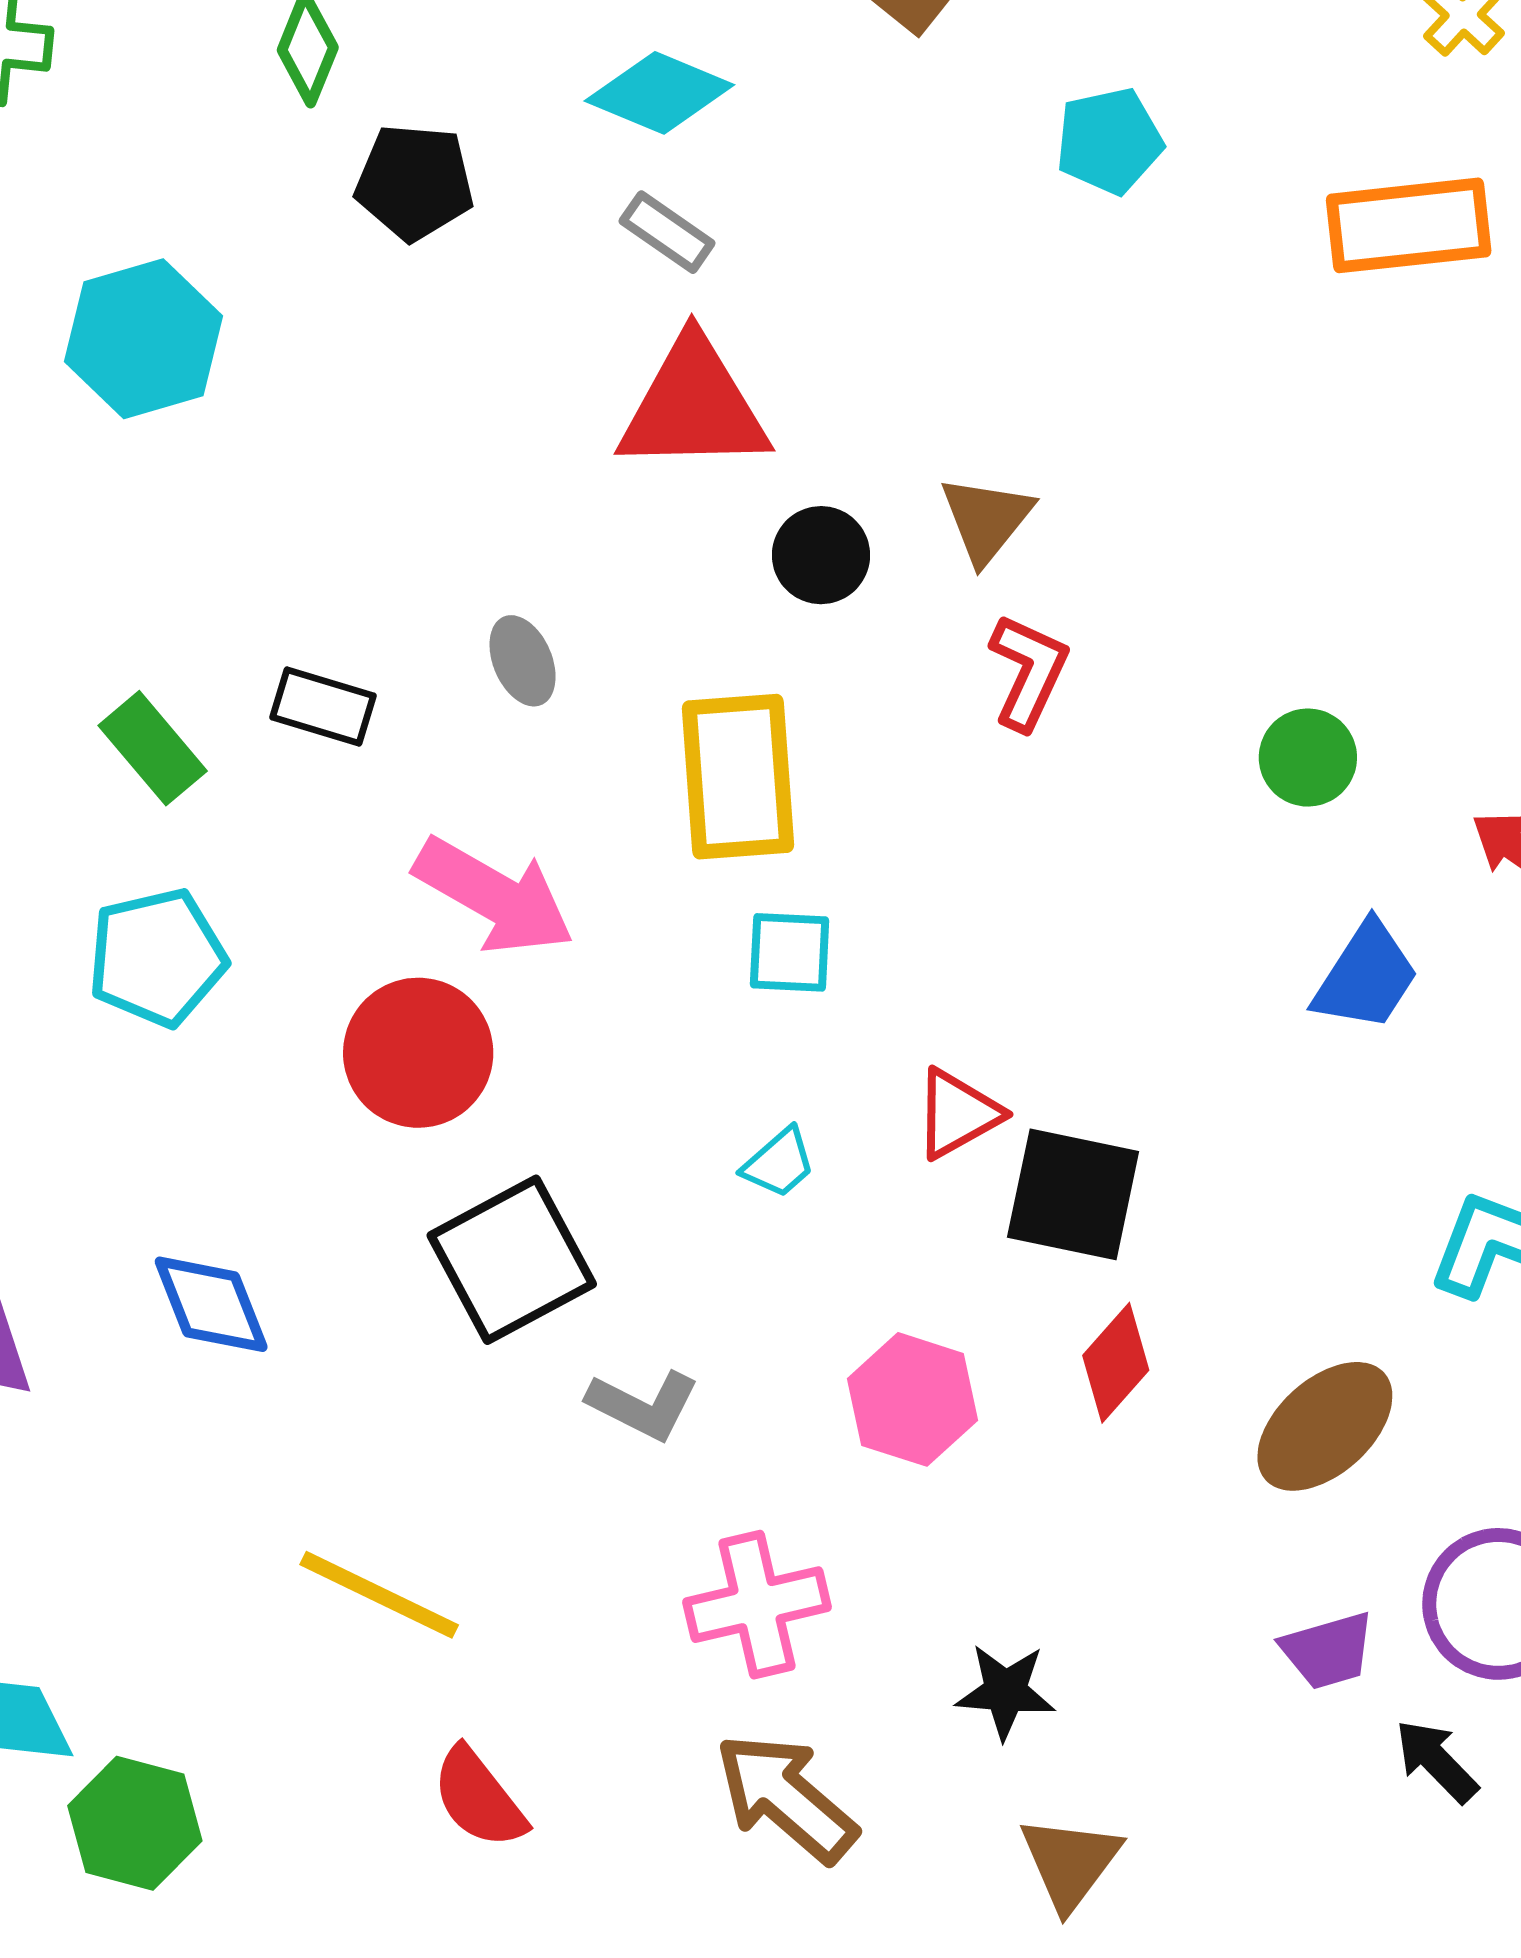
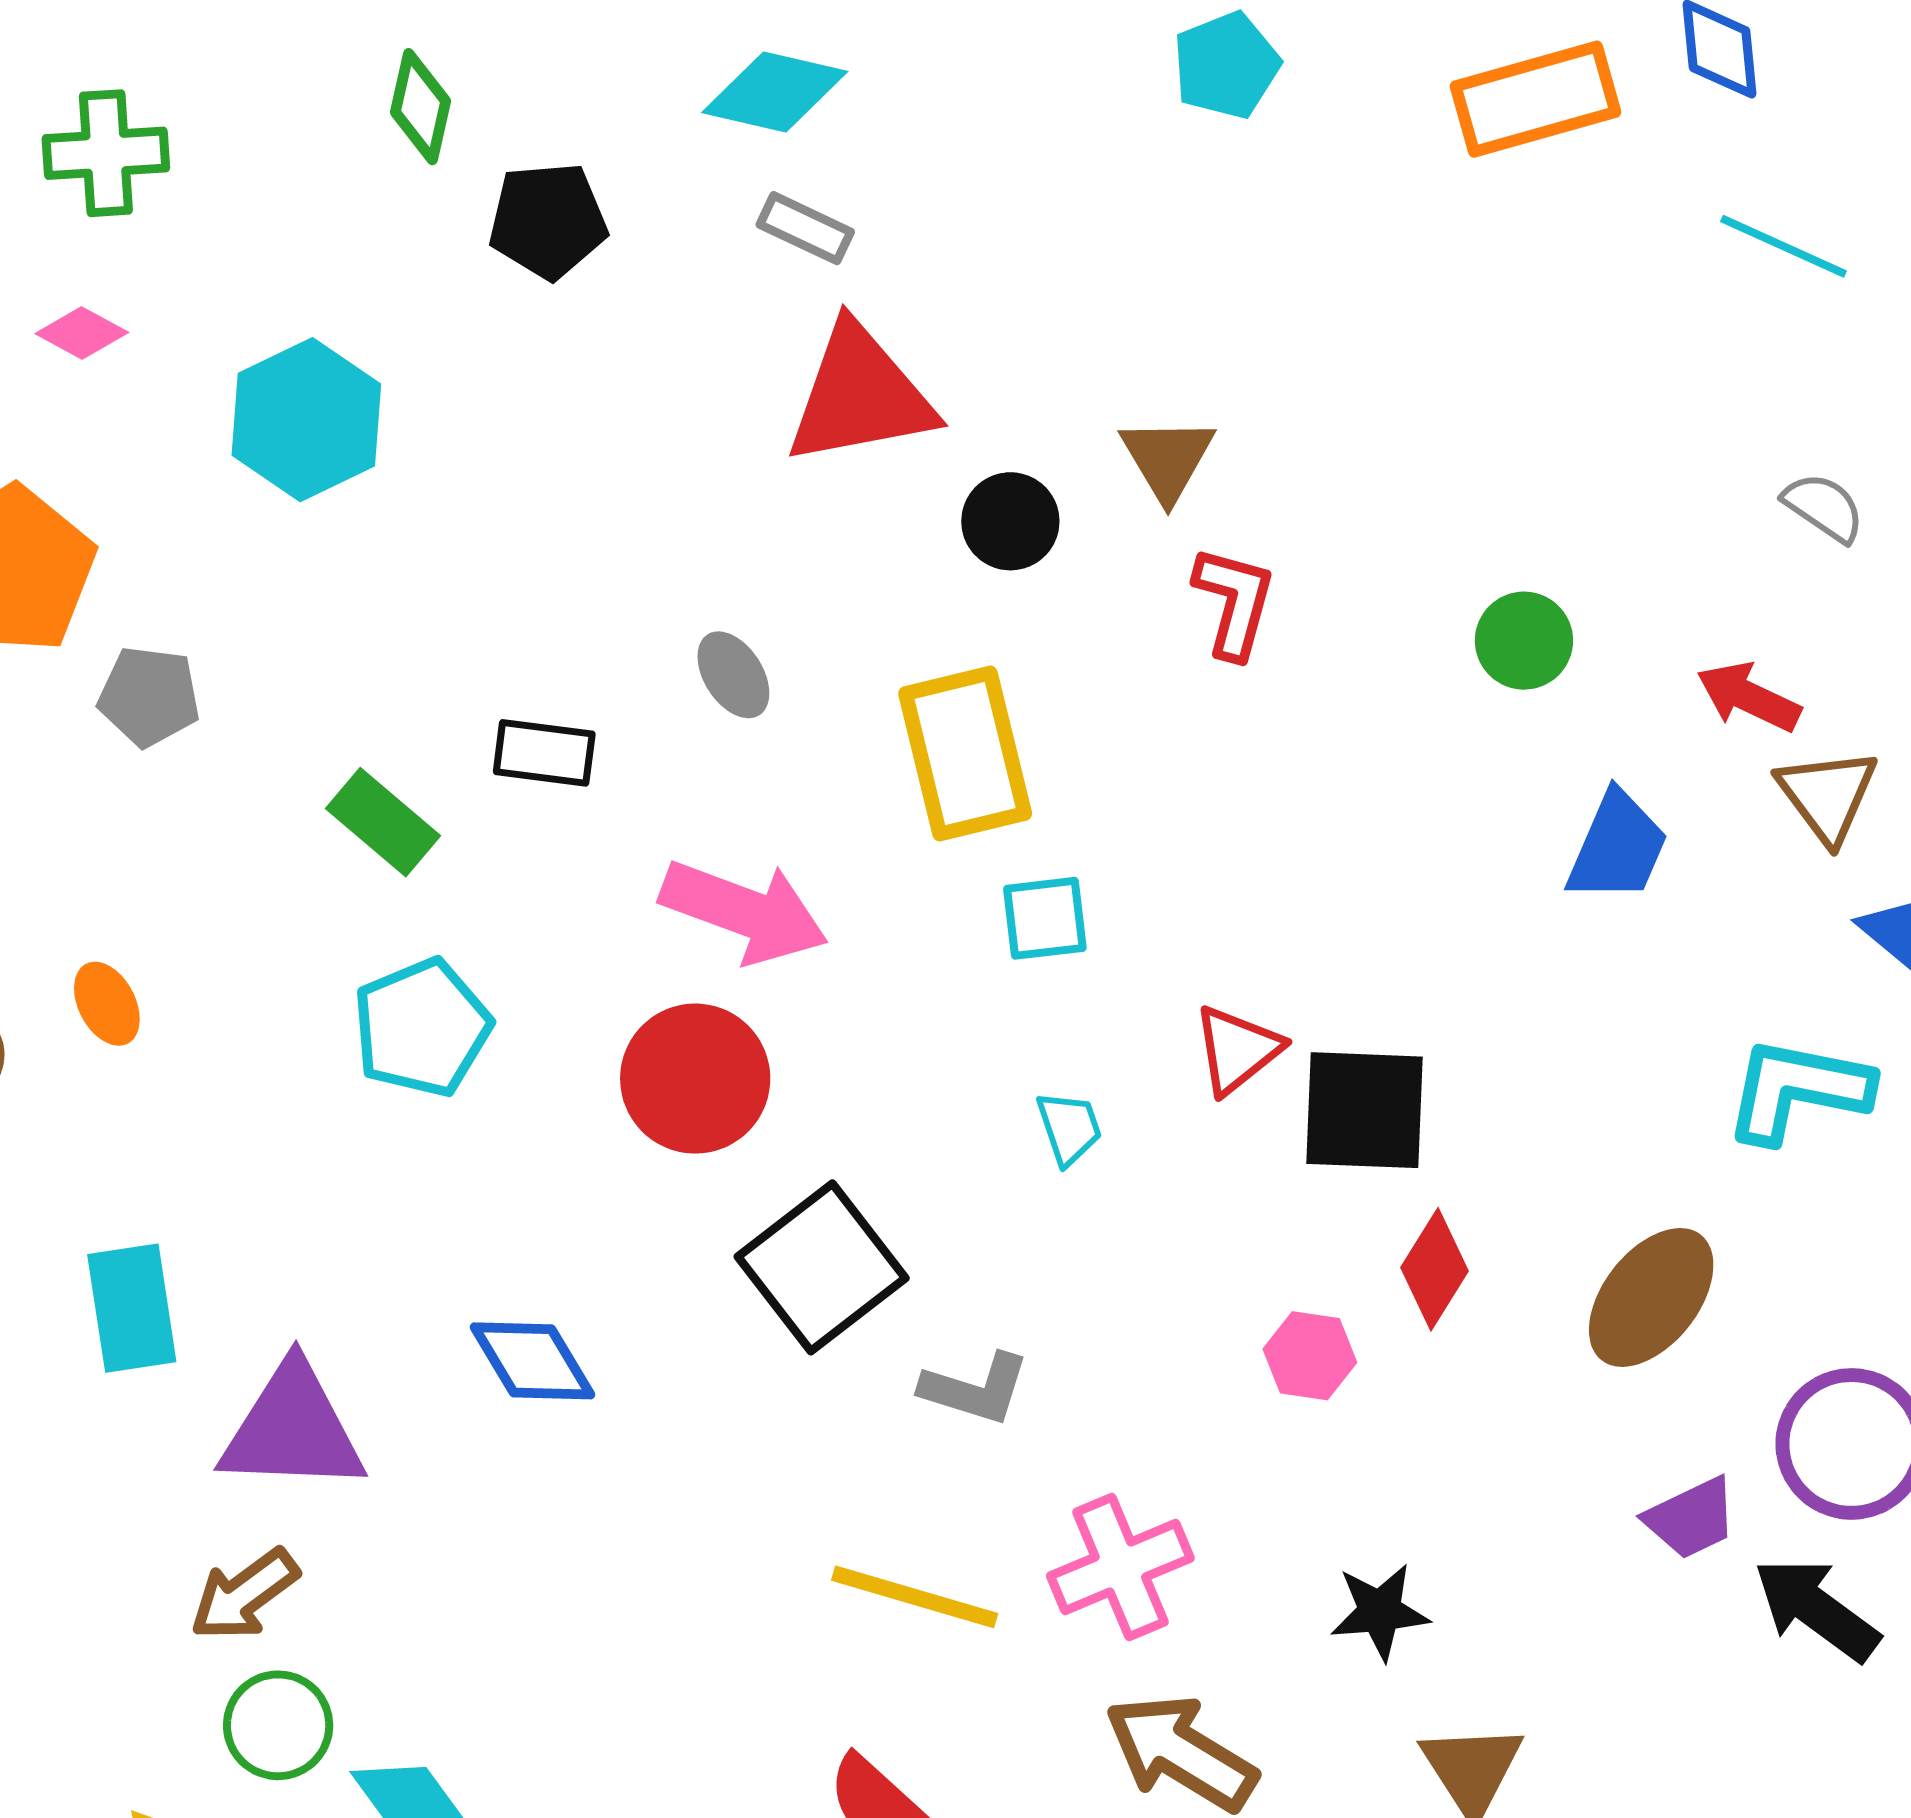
cyan trapezoid: (779, 1163) -> (1069, 1128), turned -58
pink hexagon: (913, 1399) -> (1310, 1356), moved, size x0.7
yellow line: (379, 1595) -> (915, 1597), moved
black arrow: (1436, 1761) -> (1816, 1609), size x1.4

